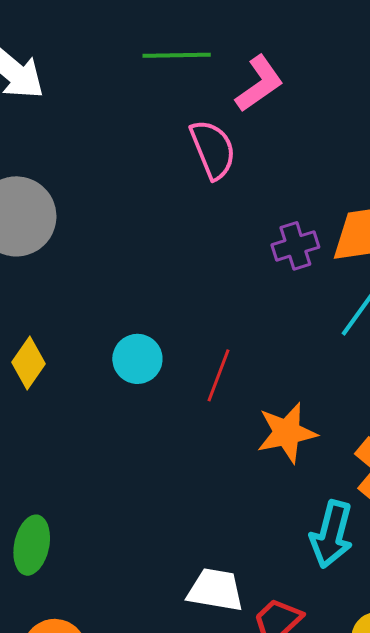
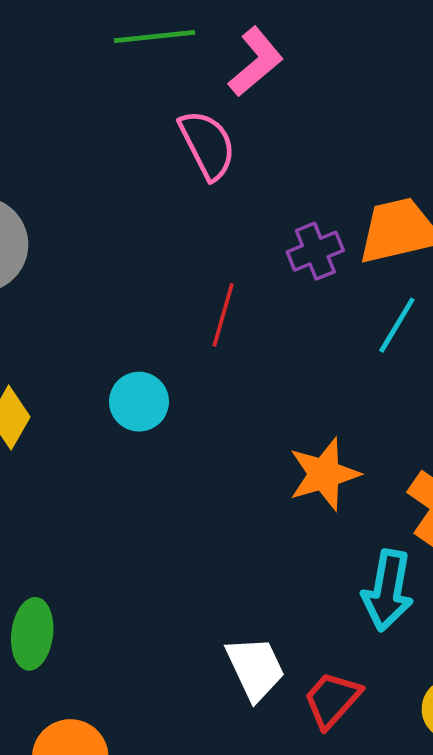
red line: (218, 375) -> (223, 315), moved
white trapezoid: (215, 590) -> (255, 668), turned 60

